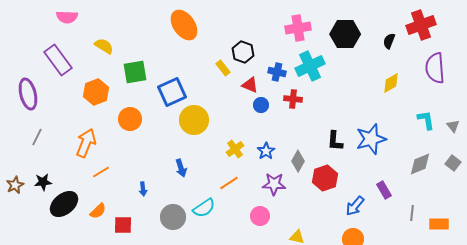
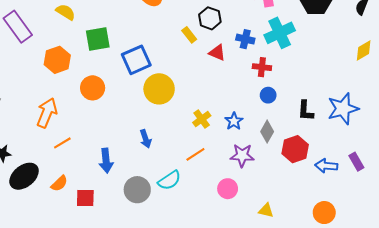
blue circle: (261, 105) -> (268, 95), moved
blue arrow: (143, 189) -> (106, 161), size x1.6
blue arrow: (355, 206) -> (326, 166), moved, turned 55

